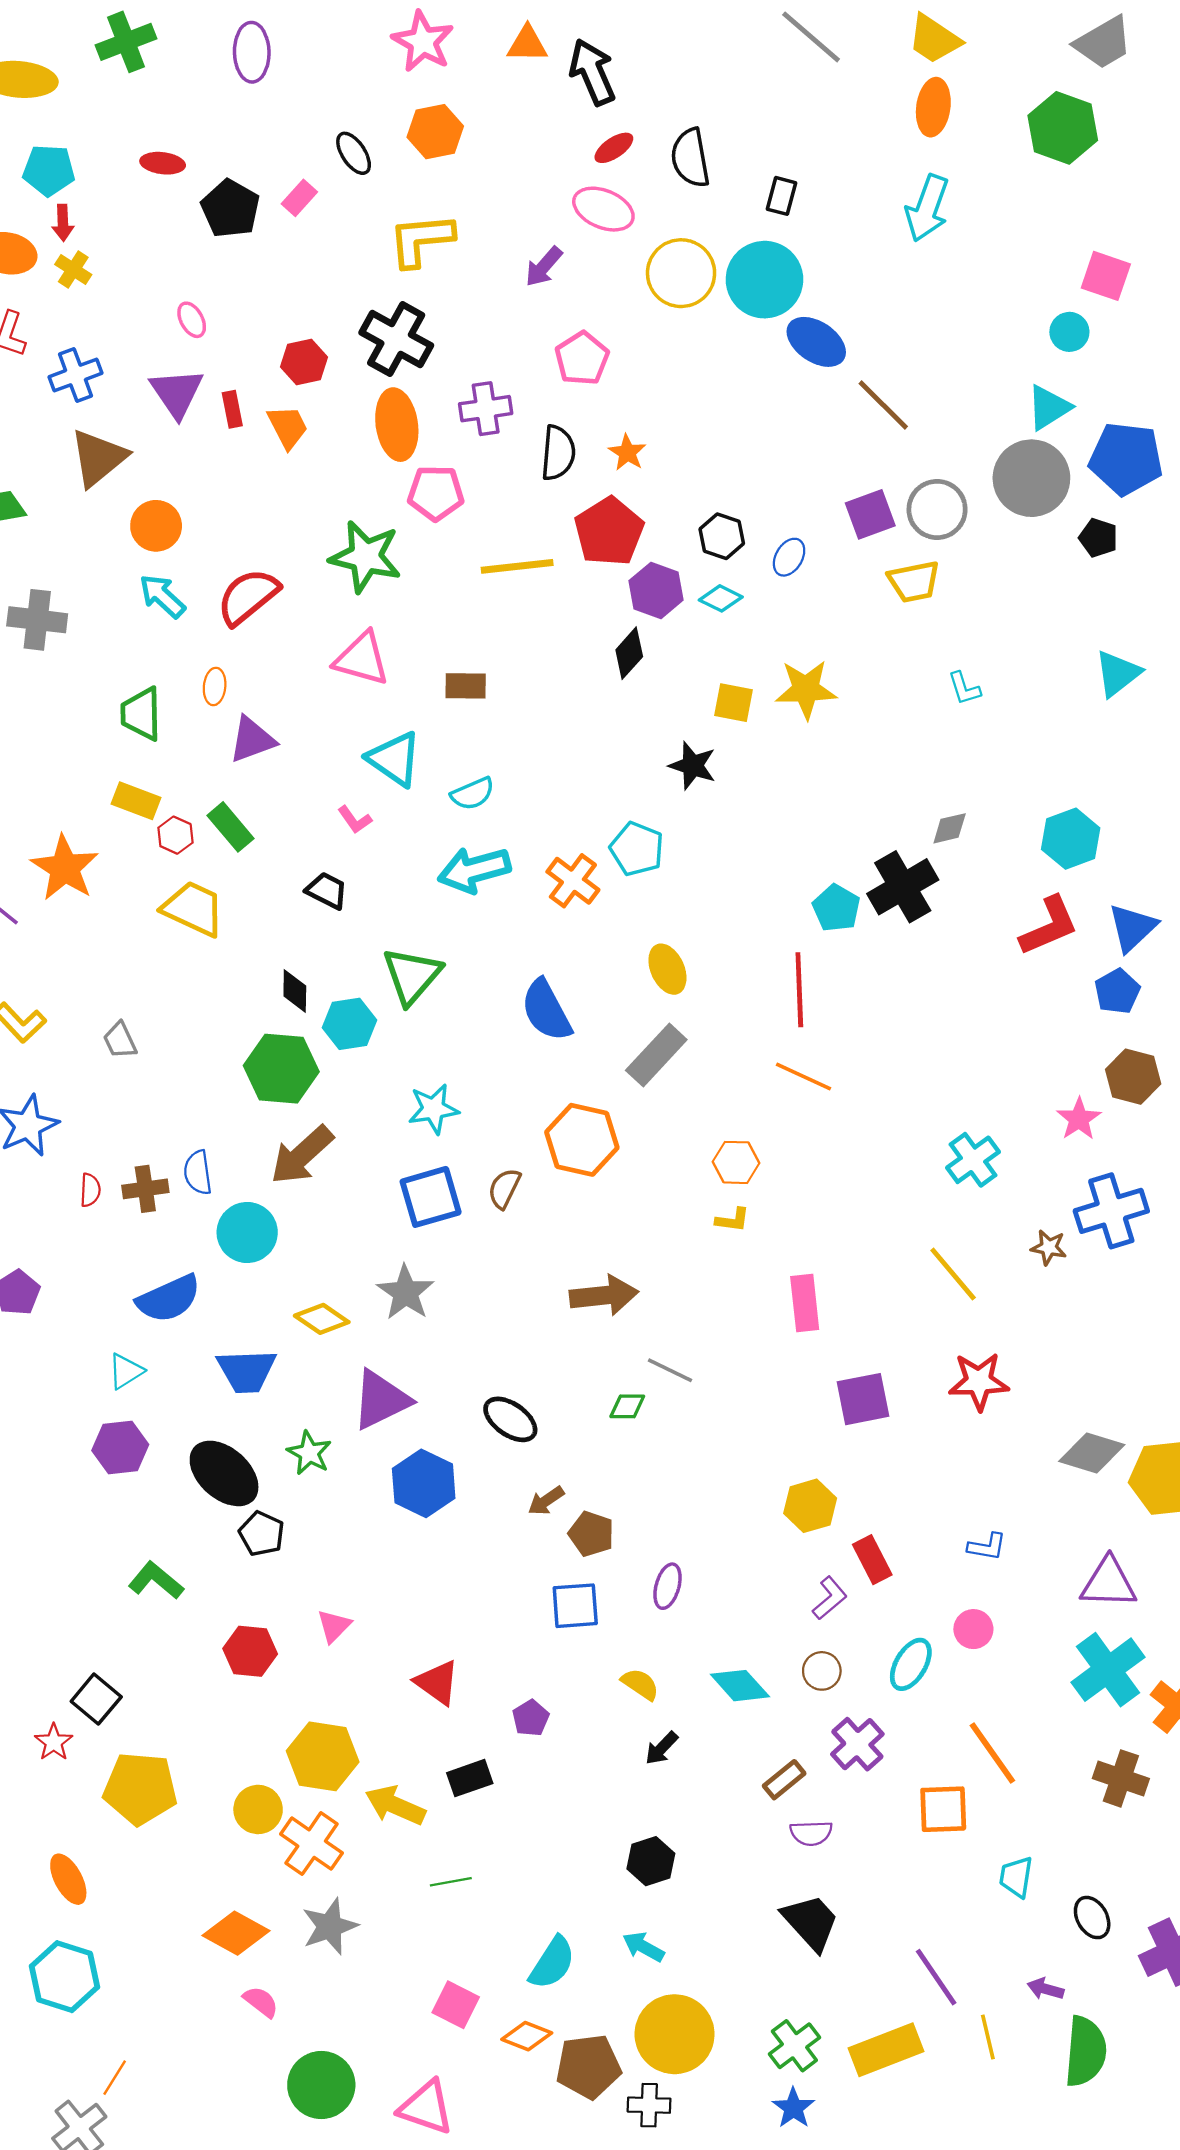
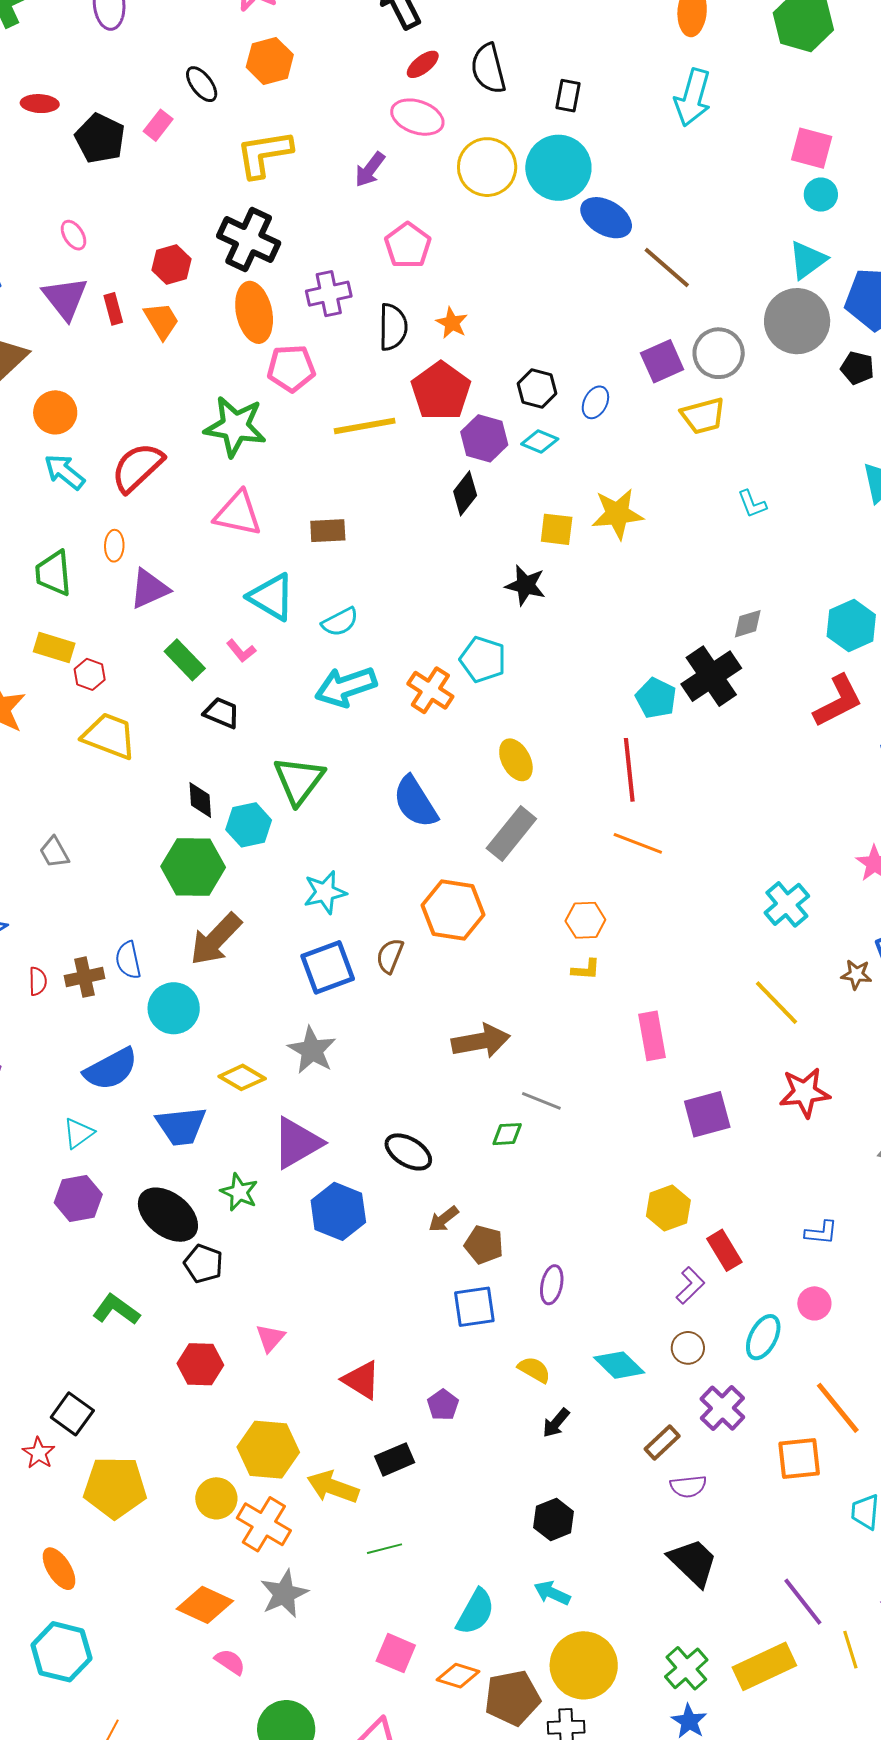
pink square: (1106, 276) -> (812, 148), moved
green rectangle: (230, 827) -> (185, 660), moved

